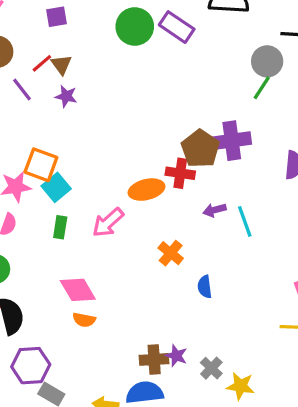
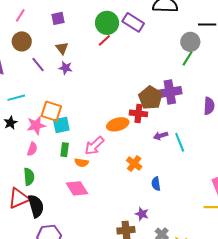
red line: (42, 63) -> (104, 40), moved
cyan square: (56, 187) -> (61, 125), turned 30
orange semicircle: (84, 320) -> (81, 163), moved
purple star: (176, 356) -> (142, 214), moved

